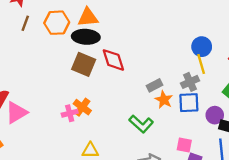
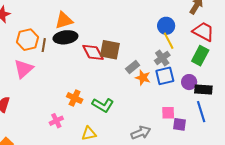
brown line: (25, 23) -> (44, 45), moved
orange hexagon: (57, 23) -> (28, 40), moved
brown square: (84, 64) -> (110, 50), moved
pink triangle: (16, 113) -> (24, 69), moved
pink cross: (70, 113) -> (56, 121), moved
green L-shape: (141, 124) -> (103, 105), moved

